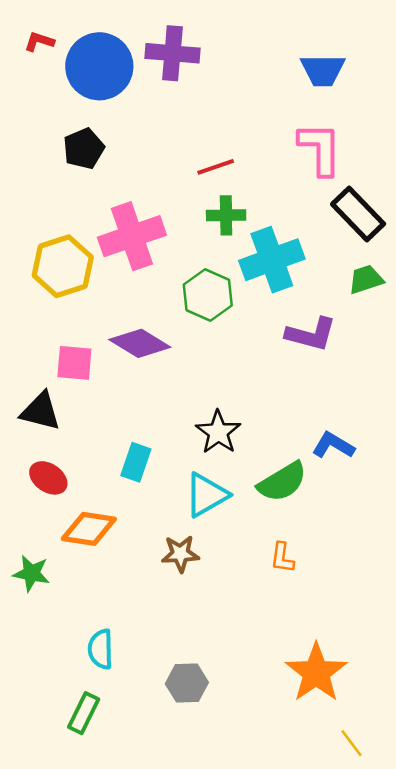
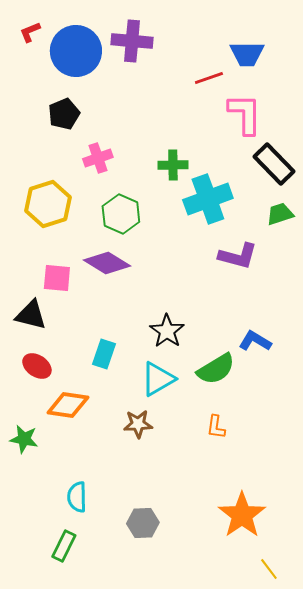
red L-shape: (39, 41) -> (30, 32), turned -40
red line: (216, 167) -> (209, 78), moved
pink cross: (132, 236) -> (98, 158), moved, size x0.6
green hexagon: (208, 295) -> (121, 214), moved

